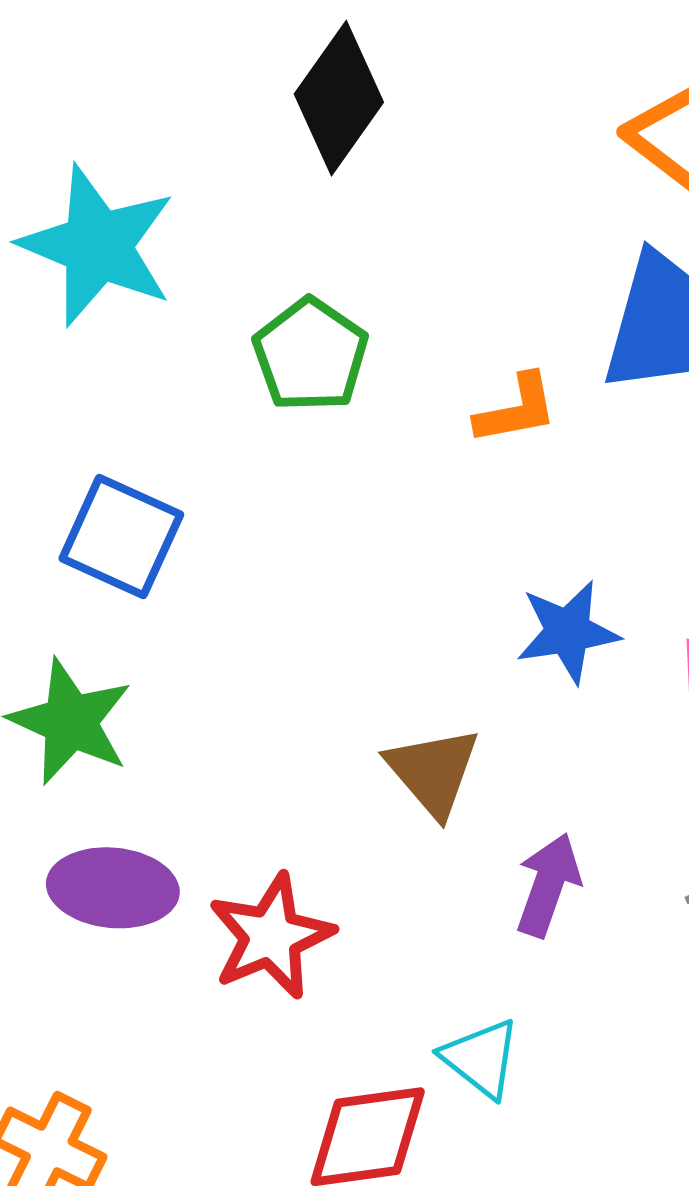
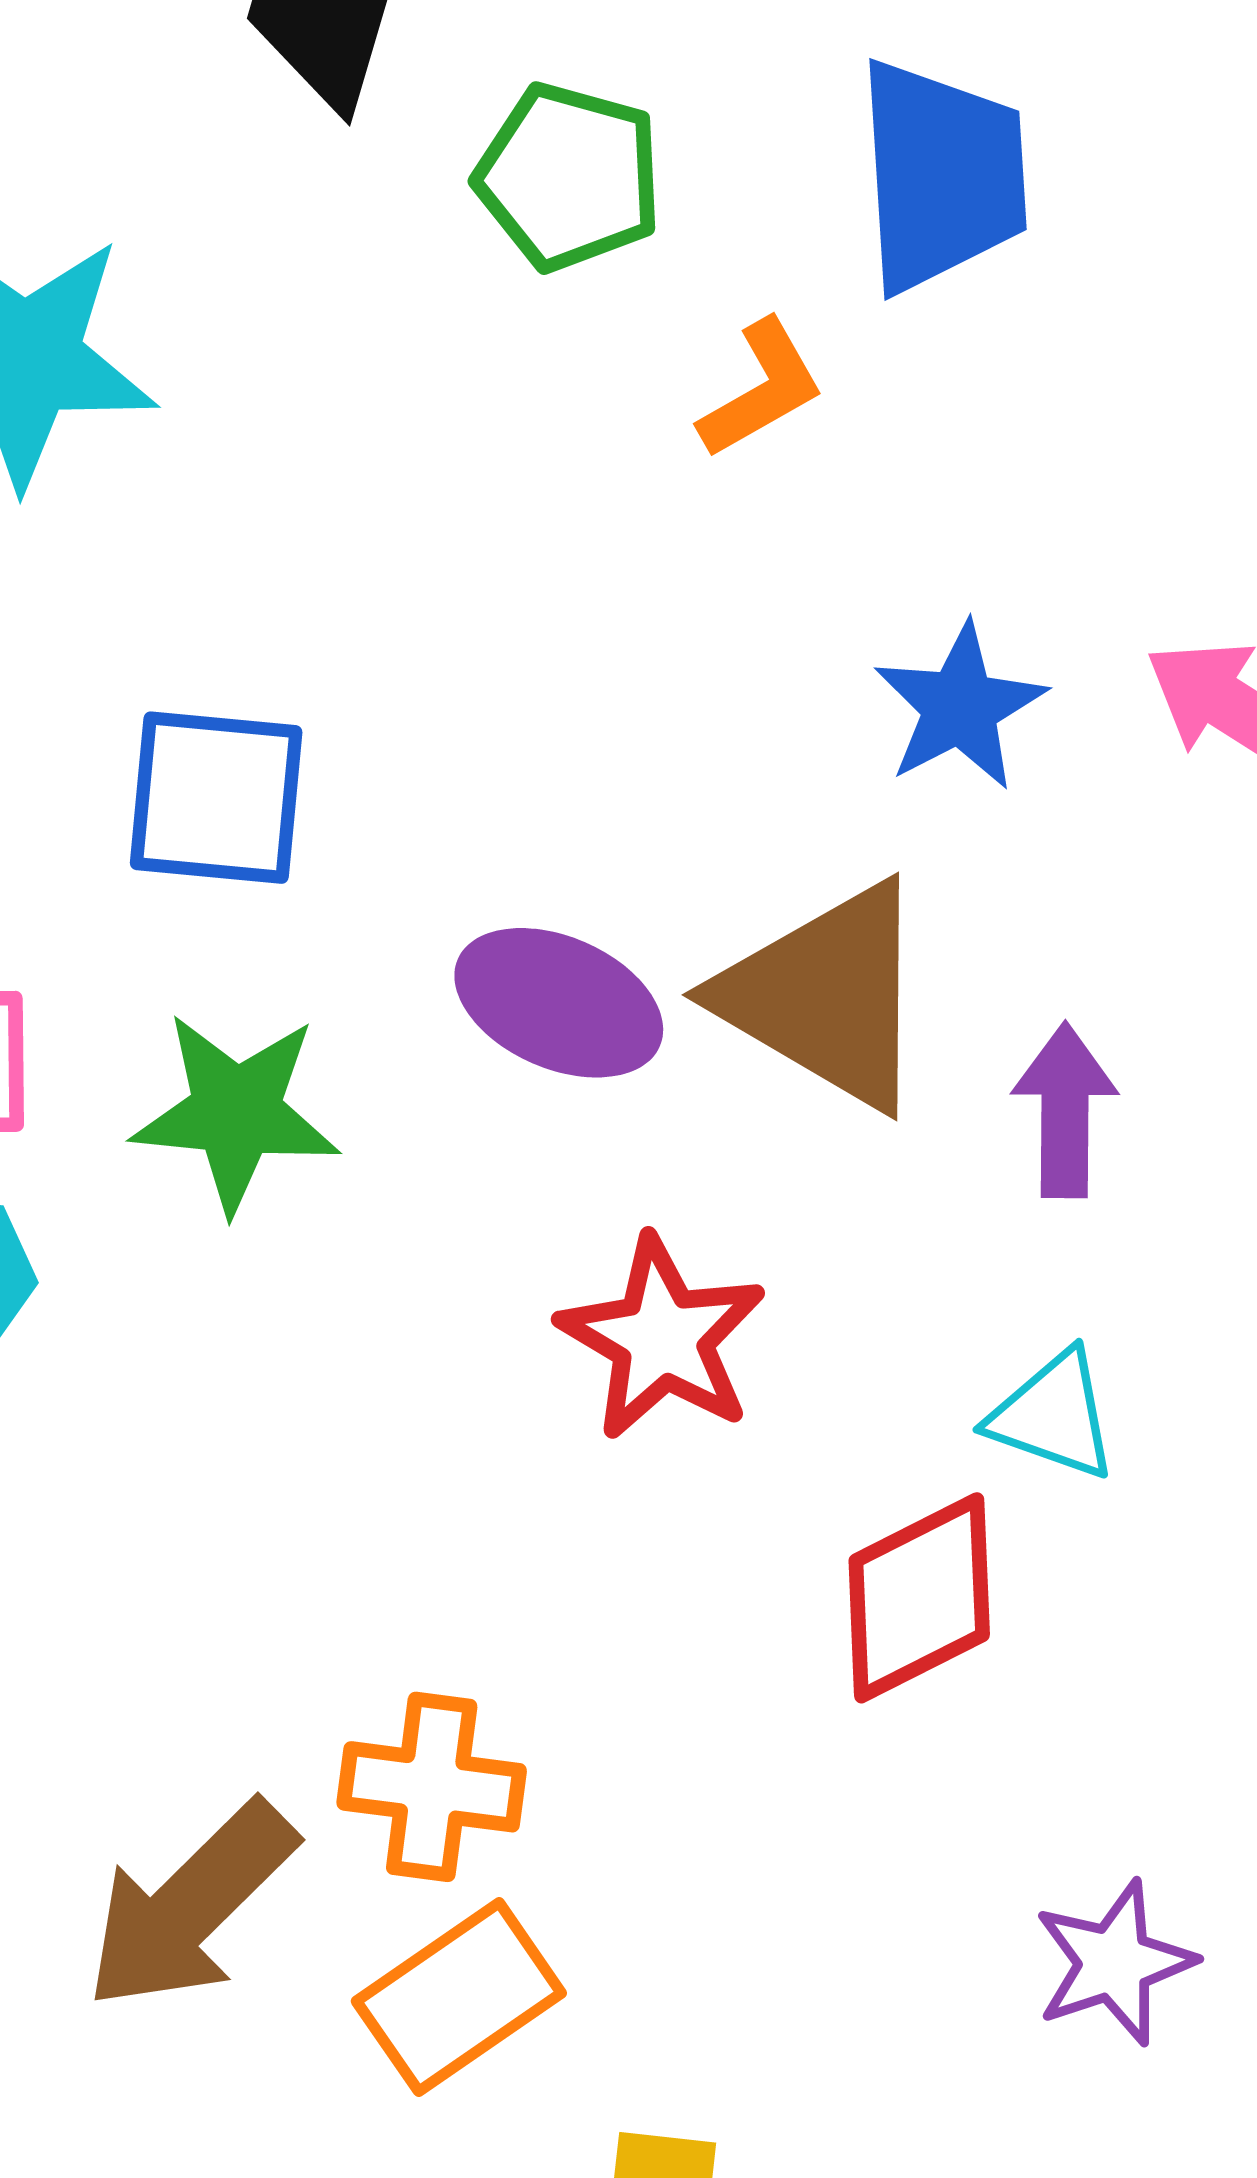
green pentagon: (311, 355) -> (569, 177), moved
brown triangle: (433, 772) -> (826, 996), size x1.5
purple ellipse: (113, 888) -> (559, 1003), moved, turned 37

